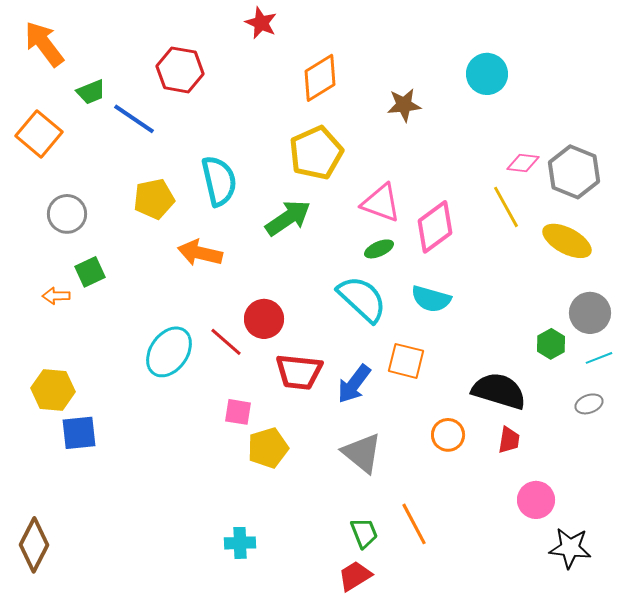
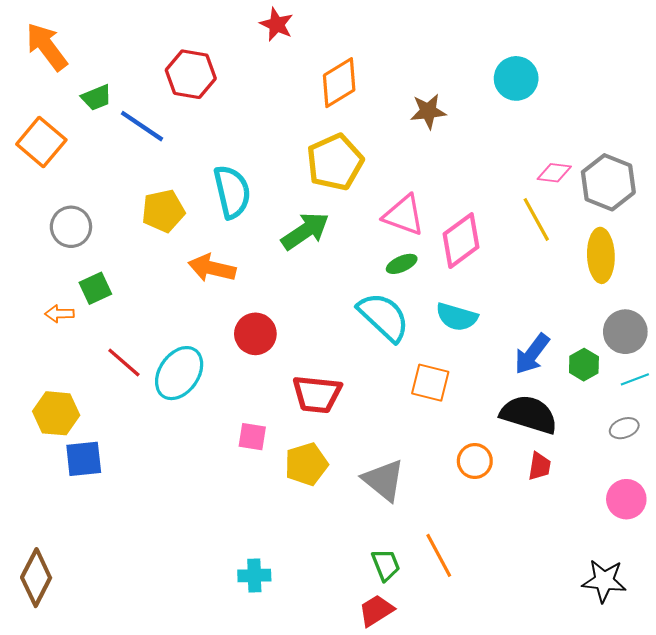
yellow ellipse: (567, 241) -> (601, 255), turned 60
red circle: (264, 319) -> (255, 334), moved
red line: (226, 342) -> (124, 362), moved
blue arrow: (354, 384) -> (532, 354), moved
yellow pentagon: (268, 448) -> (306, 464), moved
pink circle: (536, 500) -> (626, 499), moved

